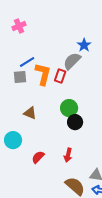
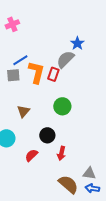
brown triangle: (30, 113) -> (23, 111), turned 48
black circle: (75, 122) -> (47, 135), moved

